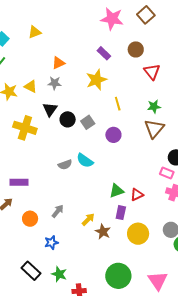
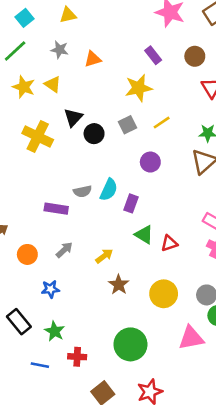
gray star: (54, 83) -> (60, 50), moved
yellow line: (118, 104) -> (162, 123), turned 64
gray square: (88, 122) -> (127, 125), moved
cyan semicircle: (85, 161) -> (109, 190), turned -108
purple rectangle: (19, 182) -> (56, 209), moved
green triangle: (117, 191) -> (144, 235), turned 42
purple rectangle: (121, 213) -> (131, 203), moved
yellow arrow: (88, 219) -> (104, 256), moved
pink triangle: (158, 281) -> (191, 338), moved, turned 45

